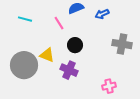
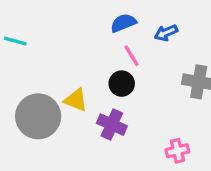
cyan line: (25, 19) -> (15, 41), moved
pink line: (59, 23) -> (132, 56), moved

